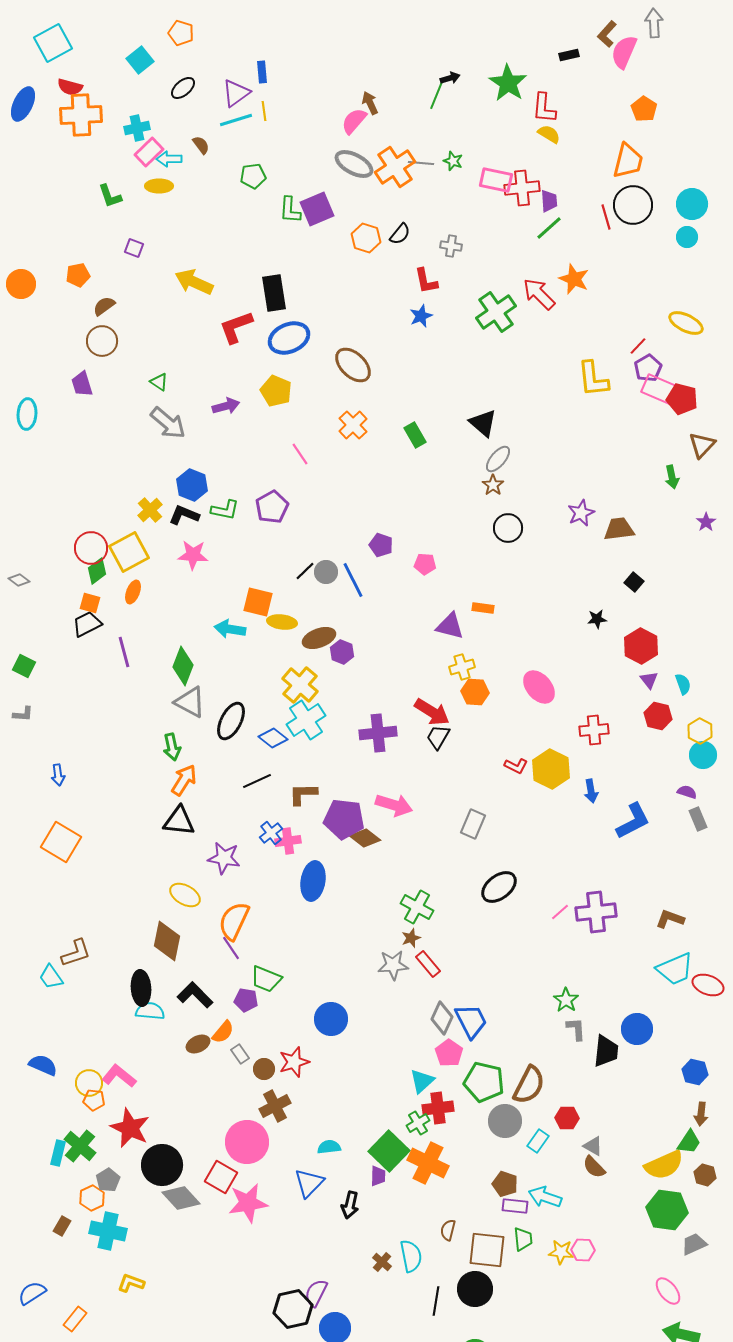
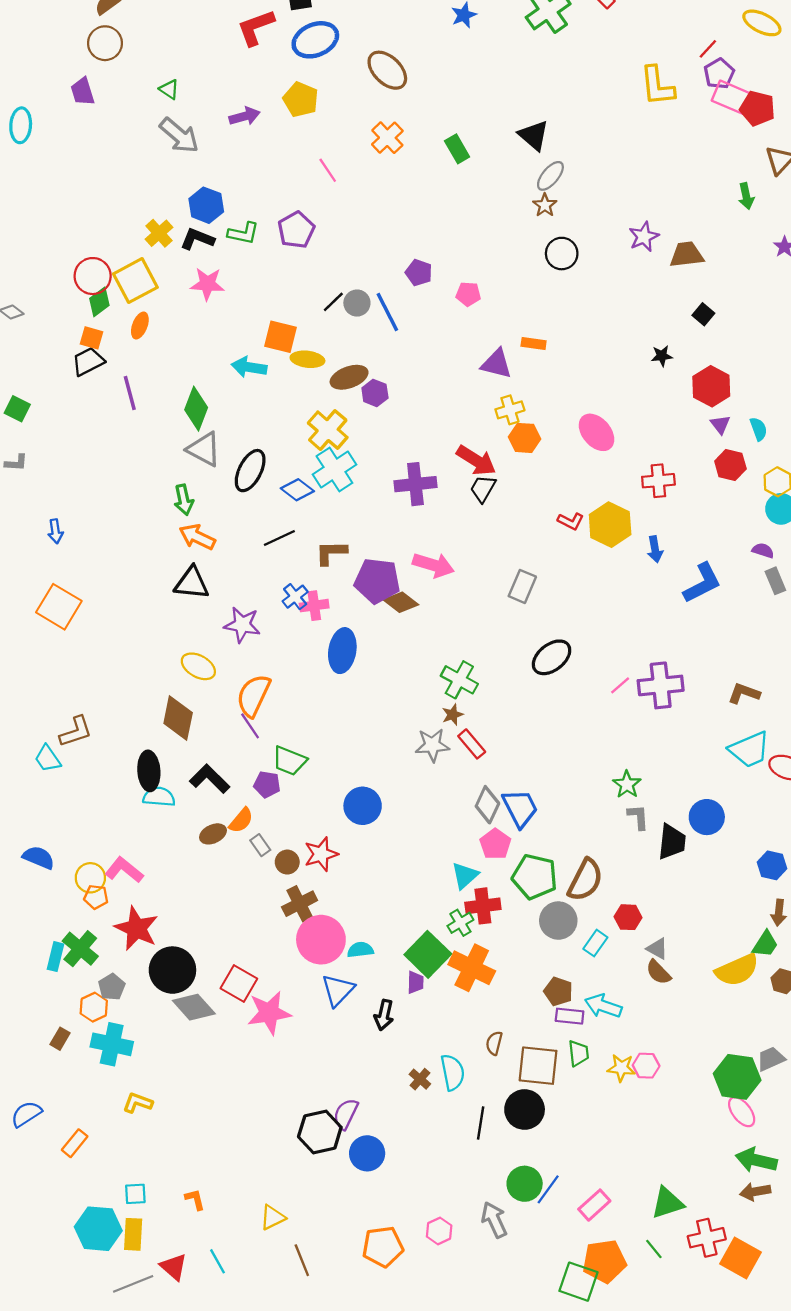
orange arrow: (184, 780) -> (197, 537), turned -96
pink circle: (247, 1142) -> (321, 940), moved
green hexagon: (667, 1210) -> (737, 1077), moved

